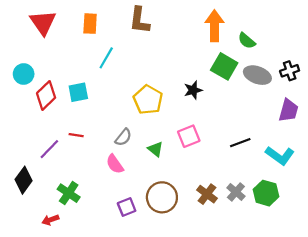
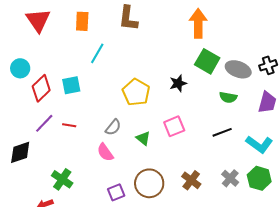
green semicircle: (247, 41) -> (228, 97), moved, turned -30
purple line: (49, 149) -> (44, 123), moved
black diamond: (24, 180) -> (20, 152), moved, turned 35
gray cross: (236, 192) -> (230, 178), moved
green hexagon: (266, 193) -> (259, 178), moved

